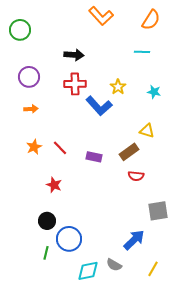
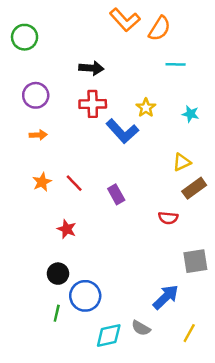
orange semicircle: (151, 20) -> (159, 28), moved
yellow triangle: (147, 131) -> (182, 162), turned -42
brown rectangle: (129, 152) -> (194, 188), moved
purple rectangle: (94, 157) -> (116, 194), turned 49

